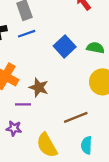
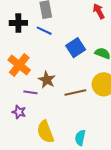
blue line: (27, 34) -> (44, 31), turned 35
brown line: (76, 117) -> (75, 93), moved

